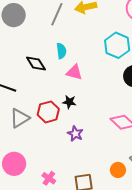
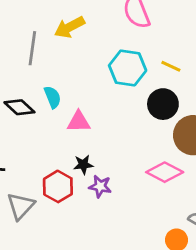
black diamond: (36, 63) -> (19, 107), moved
purple star: (75, 134) -> (100, 186), moved

